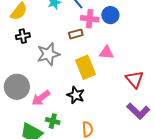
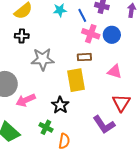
brown rectangle: (76, 34) -> (84, 57), moved
pink triangle: (106, 52) -> (115, 72), moved
purple L-shape: (138, 111) -> (104, 125), moved
green cross: (53, 121) -> (46, 127), moved

